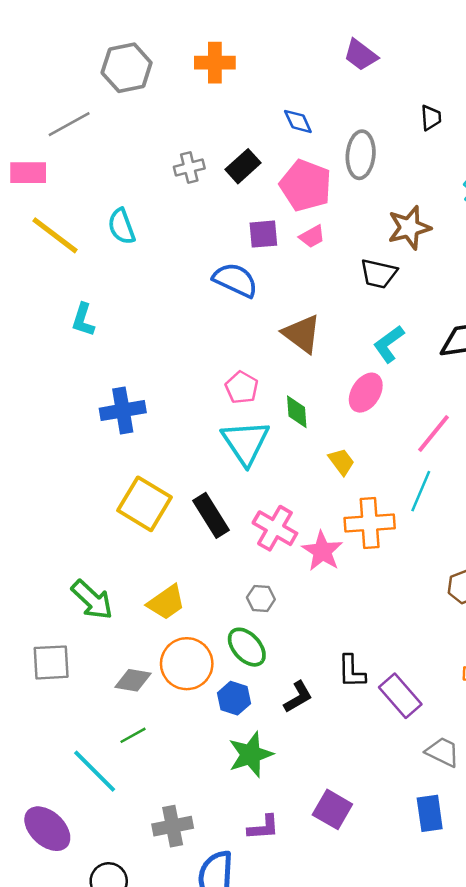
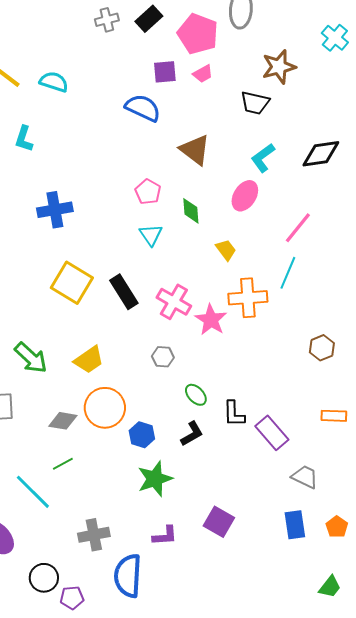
cyan semicircle: (121, 226) -> (54, 82), moved, turned 128
cyan triangle: (246, 442) -> (151, 235), size x0.6
green ellipse: (247, 647) -> (196, 395), moved, size x0.7

